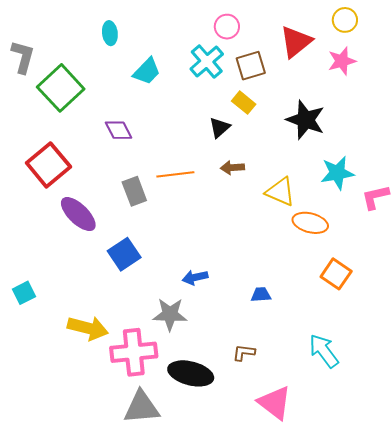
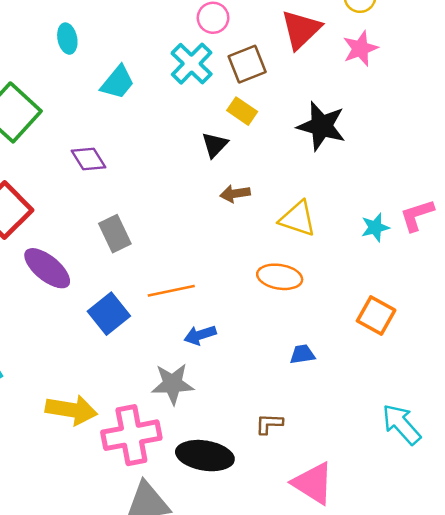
cyan star: (337, 173) -> (375, 227), moved, size x0.7
orange line: (175, 174) -> (171, 291), moved
orange ellipse: (310, 223) -> (280, 277), moved
blue trapezoid: (261, 295) -> (302, 354), moved
cyan arrow: (324, 351) -> (401, 424), moved

